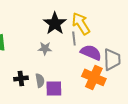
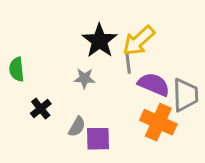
yellow arrow: (81, 23) -> (139, 41), turned -100
black cross: (21, 78) -> (41, 109), moved, turned -32
gray semicircle: (40, 80) -> (77, 127), turned 40

